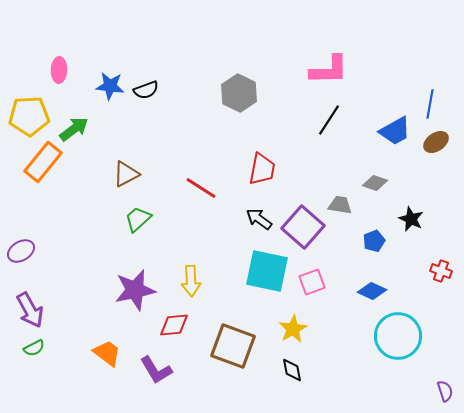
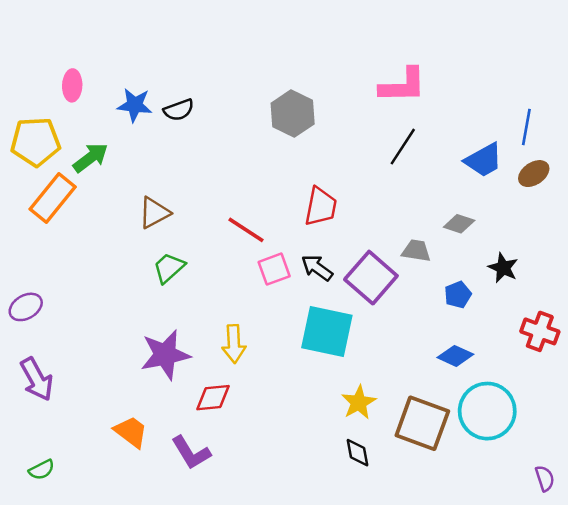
red cross: (441, 271) -> (540, 331), size x1.4
pink square: (312, 282) -> (274, 269), moved
brown square: (233, 346) -> (422, 423), moved
green semicircle: (34, 348) -> (42, 470), moved

